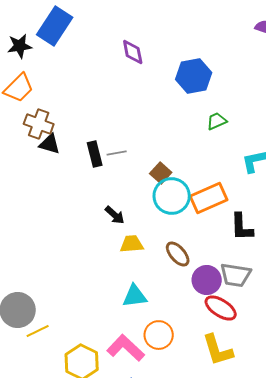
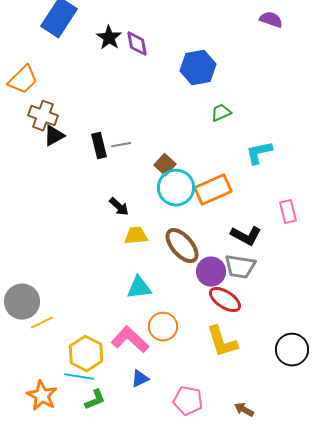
black star: (20, 46) -> (109, 38), moved, turned -30
black triangle: (50, 144) -> (54, 136), turned -45
black L-shape: (242, 227) -> (246, 236), moved, turned -60
brown ellipse: (178, 254) -> (182, 246), size x1.4

